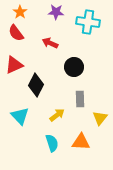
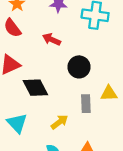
black diamond: (36, 85) -> (35, 88), turned -55
yellow triangle: (100, 118) -> (109, 93), moved, turned 49

